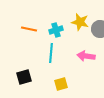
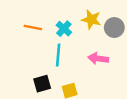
cyan cross: (56, 30) -> (64, 29), turned -32
black square: (24, 77) -> (42, 84), moved

